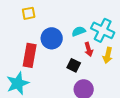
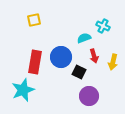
cyan cross: (103, 30) -> (103, 26), moved, size x0.6
blue circle: (52, 38) -> (61, 57), moved

